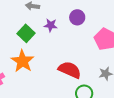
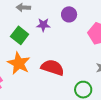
red semicircle: (70, 70) -> (53, 68), moved

